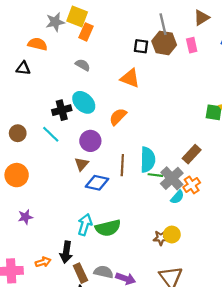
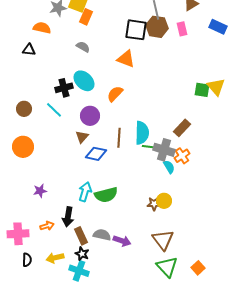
black square: (141, 46) -> (136, 30), size x1.6
gray cross: (172, 178) -> (164, 150), turned -30
cyan semicircle: (177, 197) -> (169, 167), turned -72
purple star: (25, 217) -> (40, 191), moved

